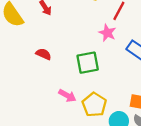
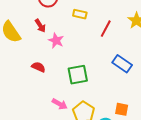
pink star: (107, 33) -> (56, 41), moved

